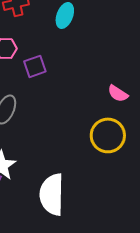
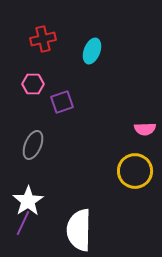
pink semicircle: (118, 93) -> (145, 129), turned -35

